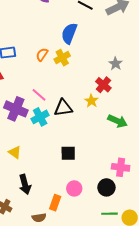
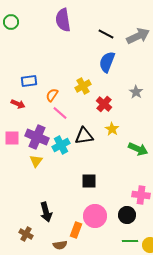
blue semicircle: (69, 33) -> (107, 62), moved
orange semicircle: (42, 55) -> (52, 95), moved
red cross: (103, 85) -> (104, 104), moved
pink line: (39, 95) -> (60, 113), moved
yellow triangle: (15, 152) -> (36, 161), moved, turned 32
pink circle: (74, 188) -> (95, 216), size x1.5

